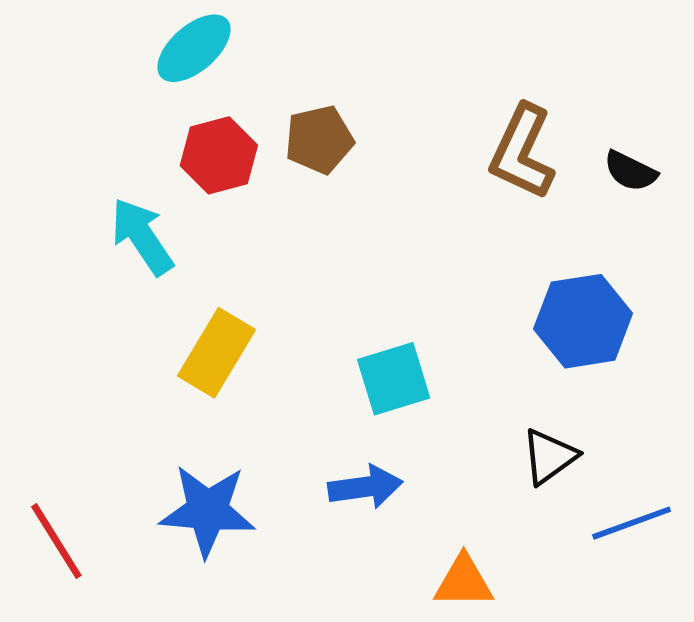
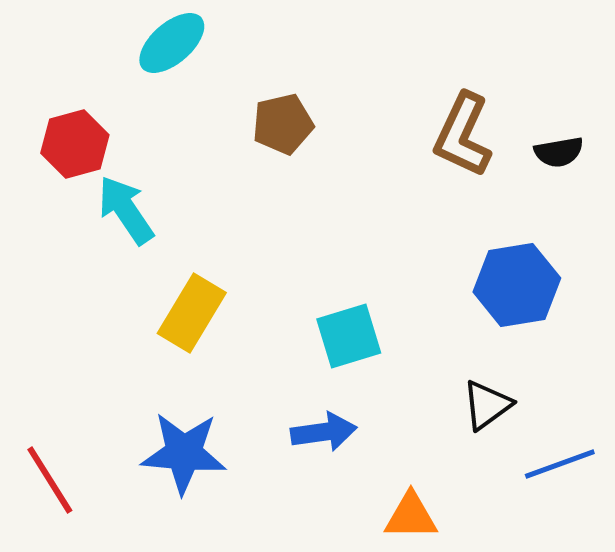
red hexagon: (219, 155) -> (75, 144), moved
black semicircle: (630, 171) -> (559, 152), turned -36

